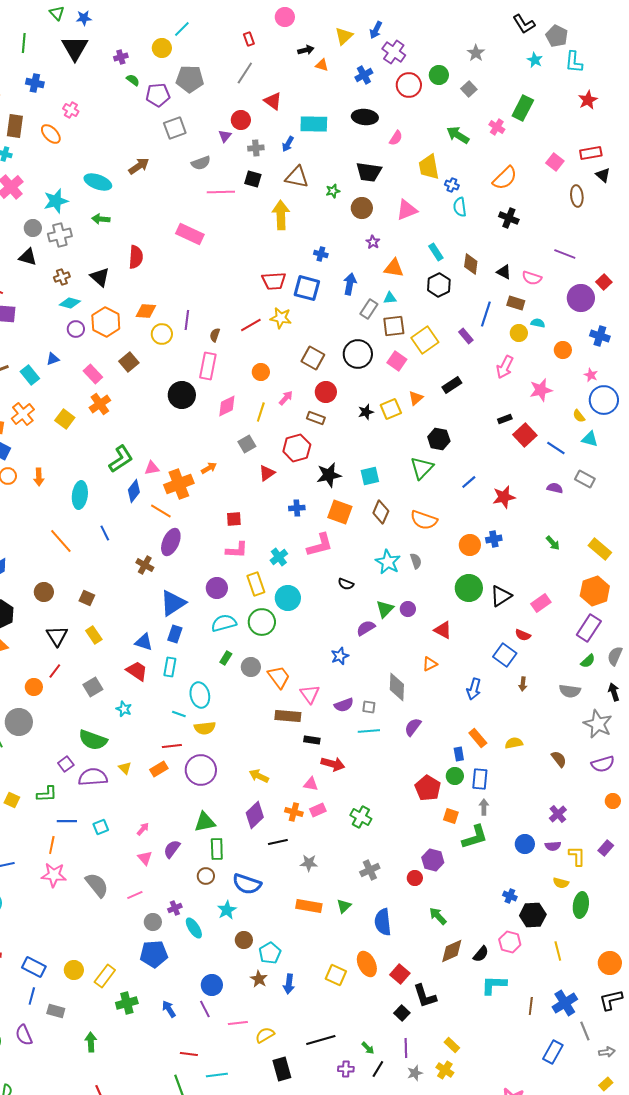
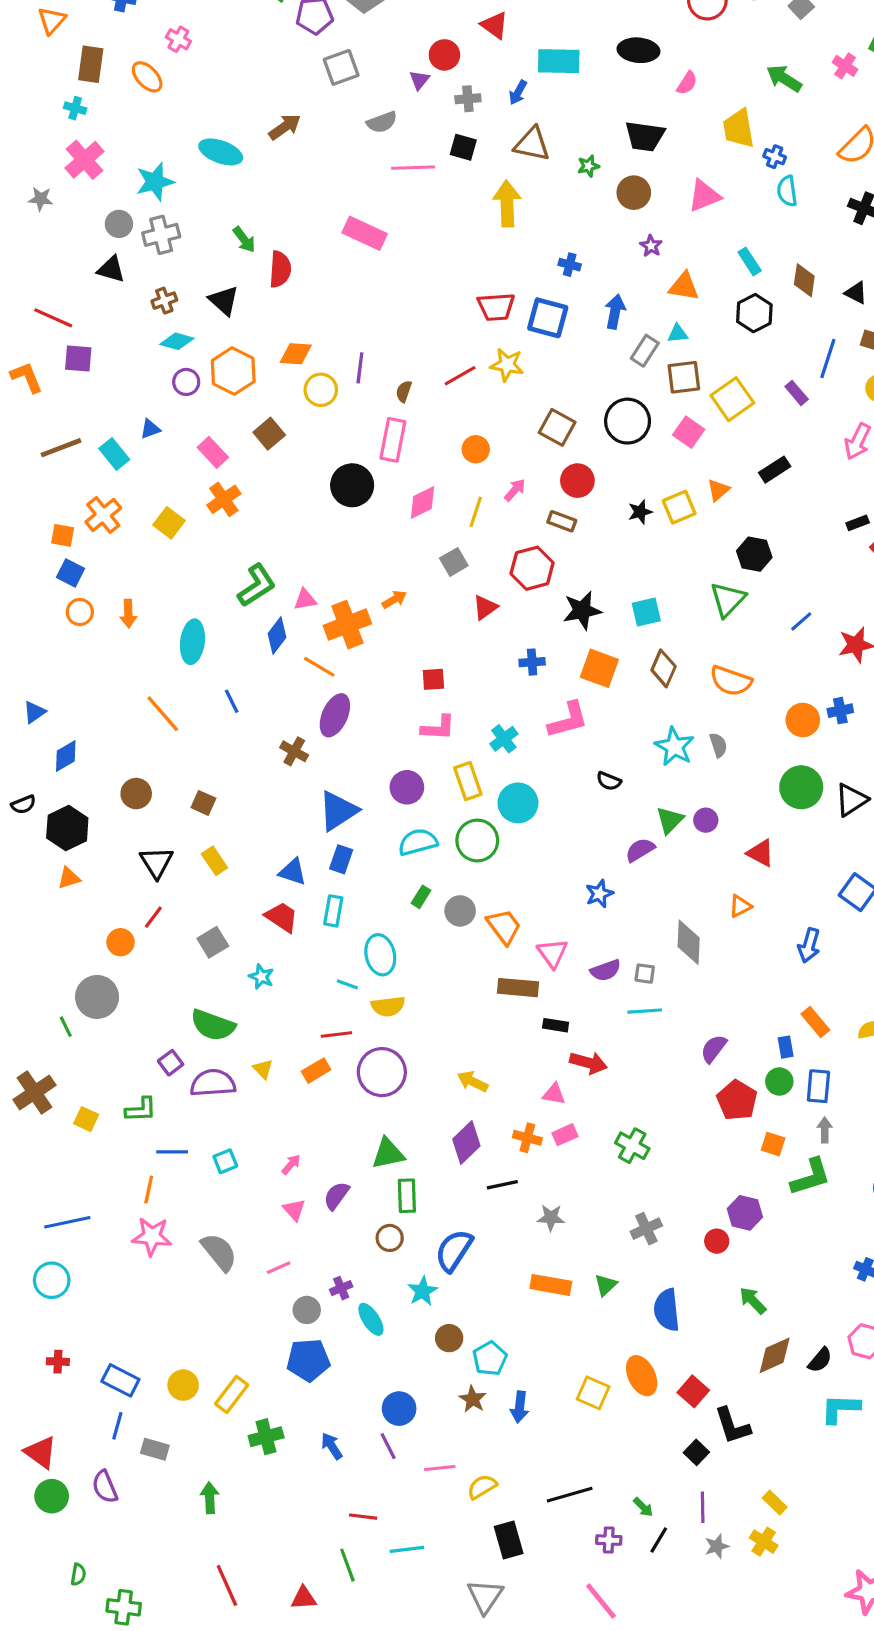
green arrow: (101, 219) -> (244, 240), moved, turned -132
purple semicircle: (413, 727) -> (714, 1049), moved
blue semicircle: (247, 884) -> (454, 1250), turned 104

